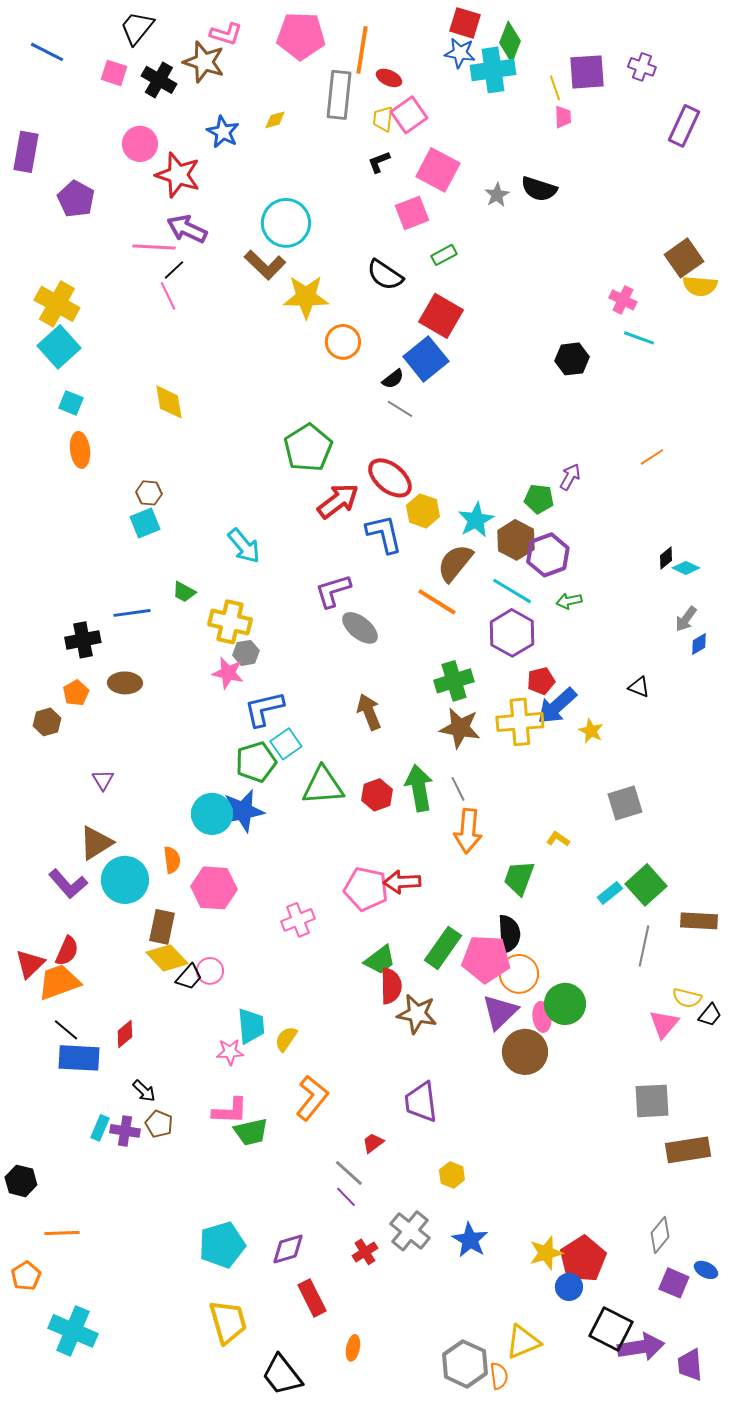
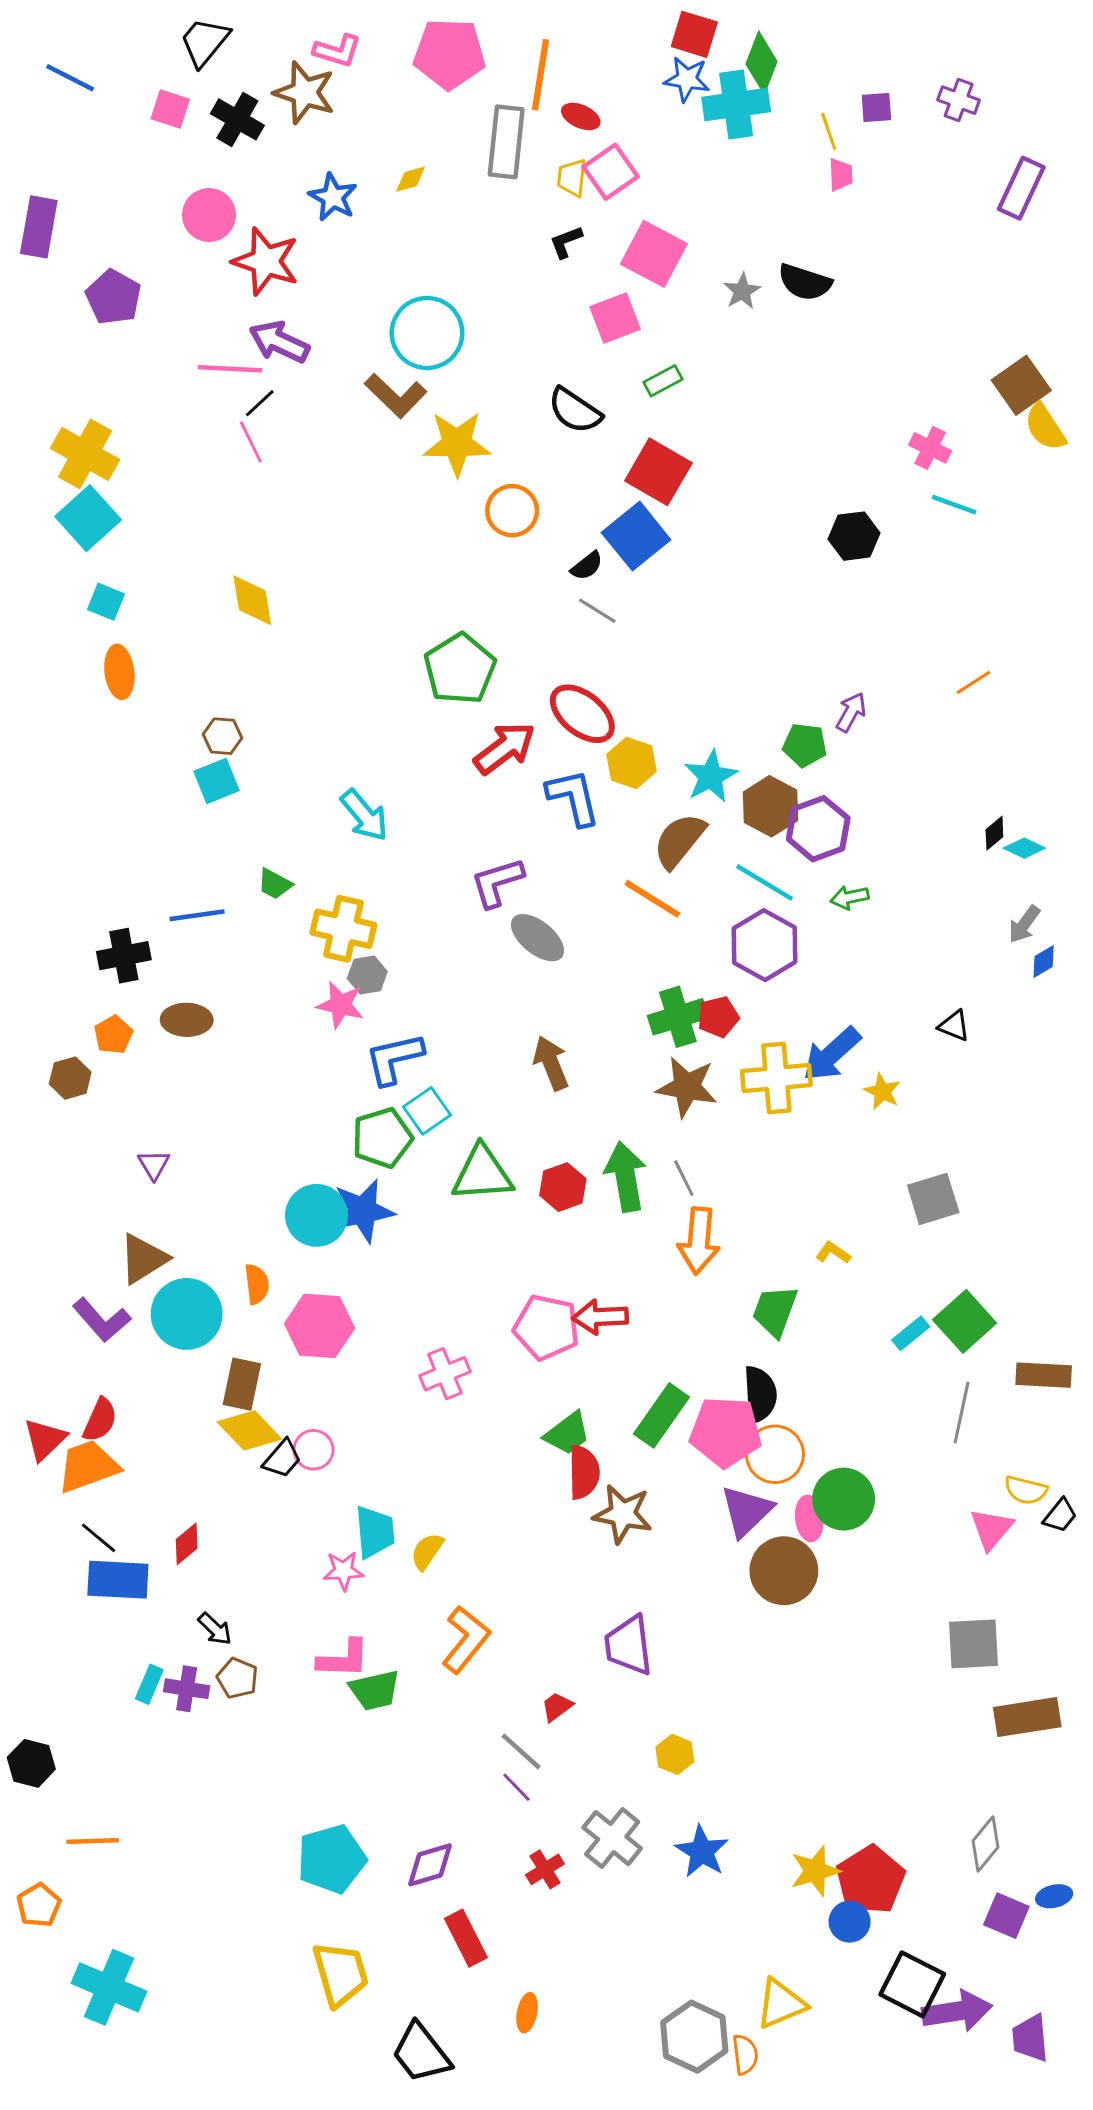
purple square: (587, 72) -> (876, 108), size x0.6
yellow semicircle: (700, 286) -> (1045, 427), turned 52
red pentagon: (541, 681) -> (718, 1017), moved
blue ellipse: (706, 1270) -> (1054, 1896), turned -40

